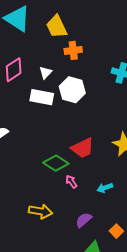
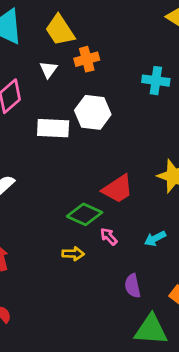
white triangle: (46, 73) -> (48, 70), moved
yellow arrow: (40, 211) -> (73, 254), moved, size x0.7
purple semicircle: (84, 220) -> (133, 286), turned -54

